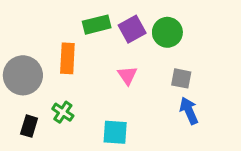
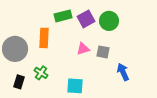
pink triangle: (127, 75) -> (83, 49), turned 48
gray square: (181, 78) -> (103, 52), moved

